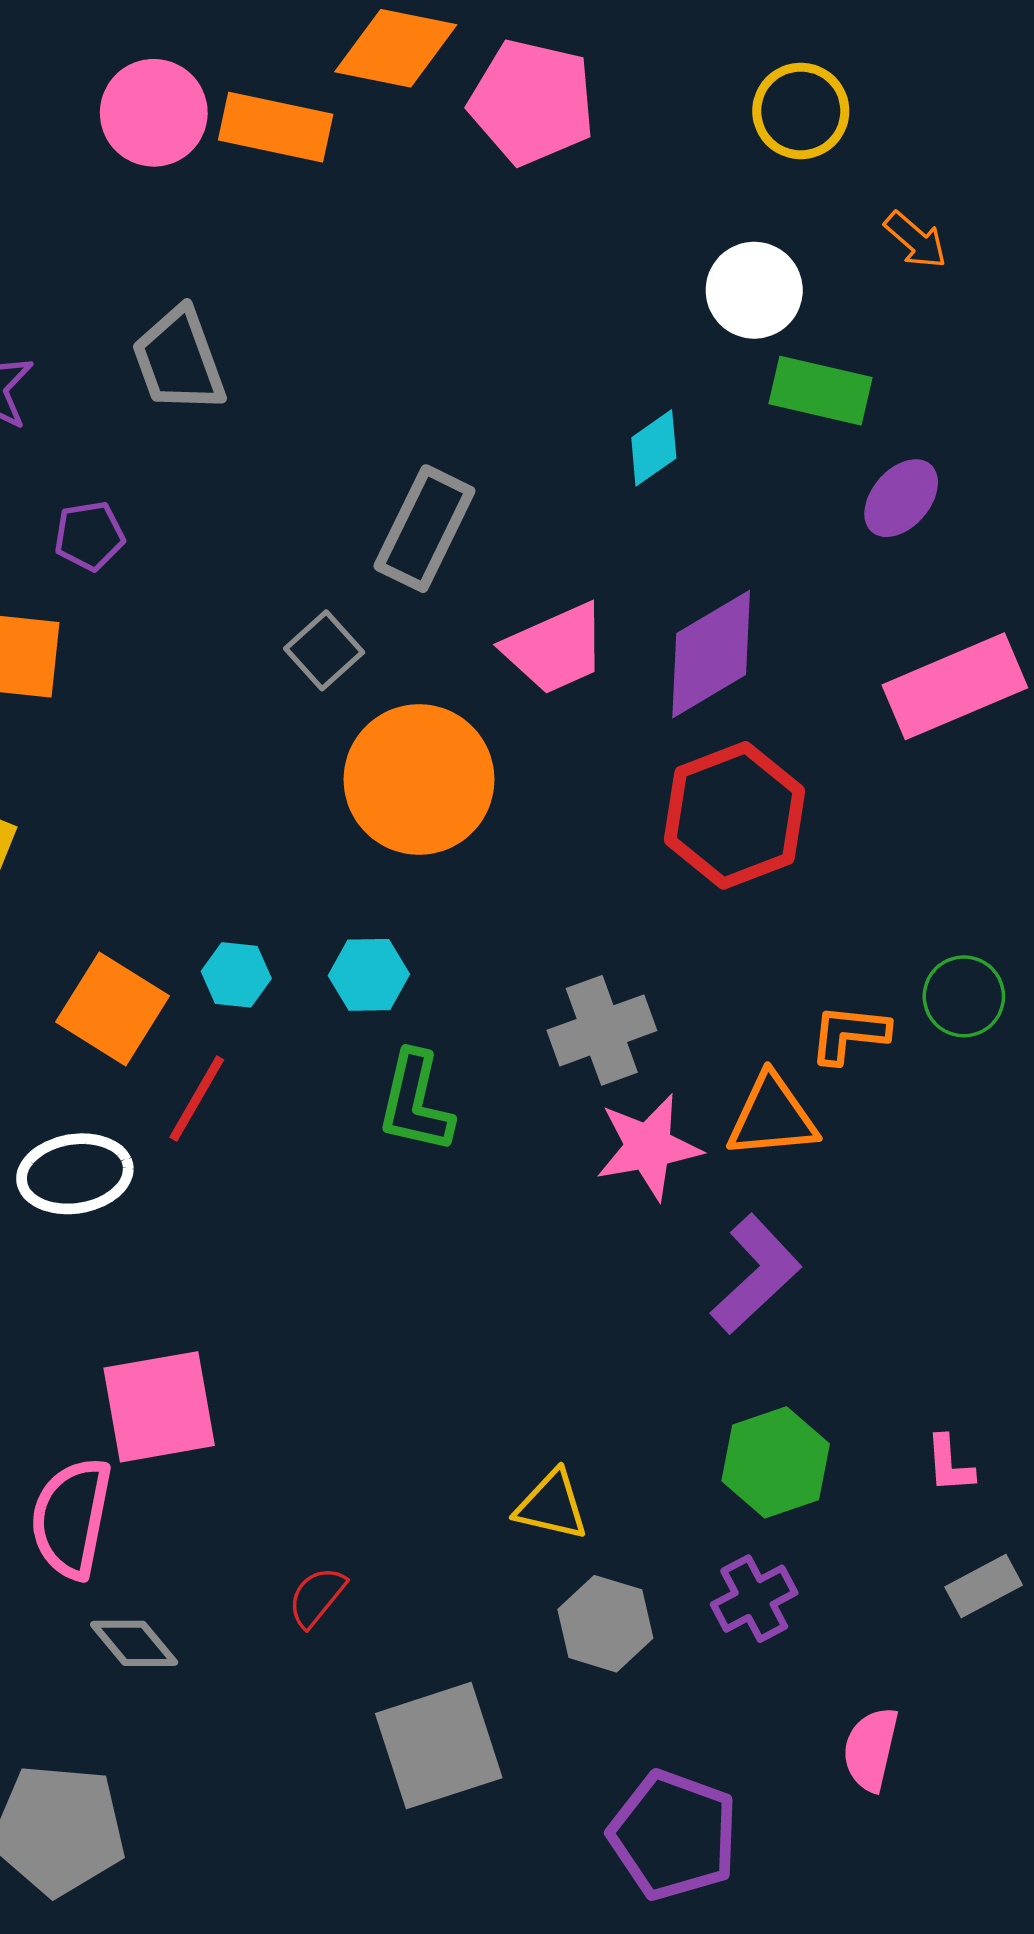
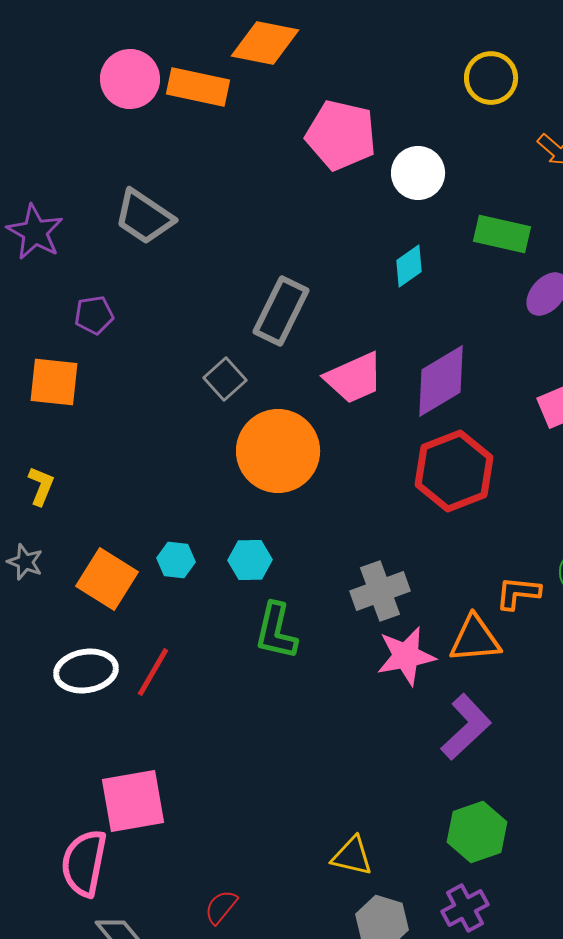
pink pentagon: (532, 102) -> (341, 135), moved
white circle: (754, 290) -> (418, 173), moved
gray trapezoid: (179, 360) -> (144, 217), turned -36
red line: (197, 1099) -> (153, 672), moved

